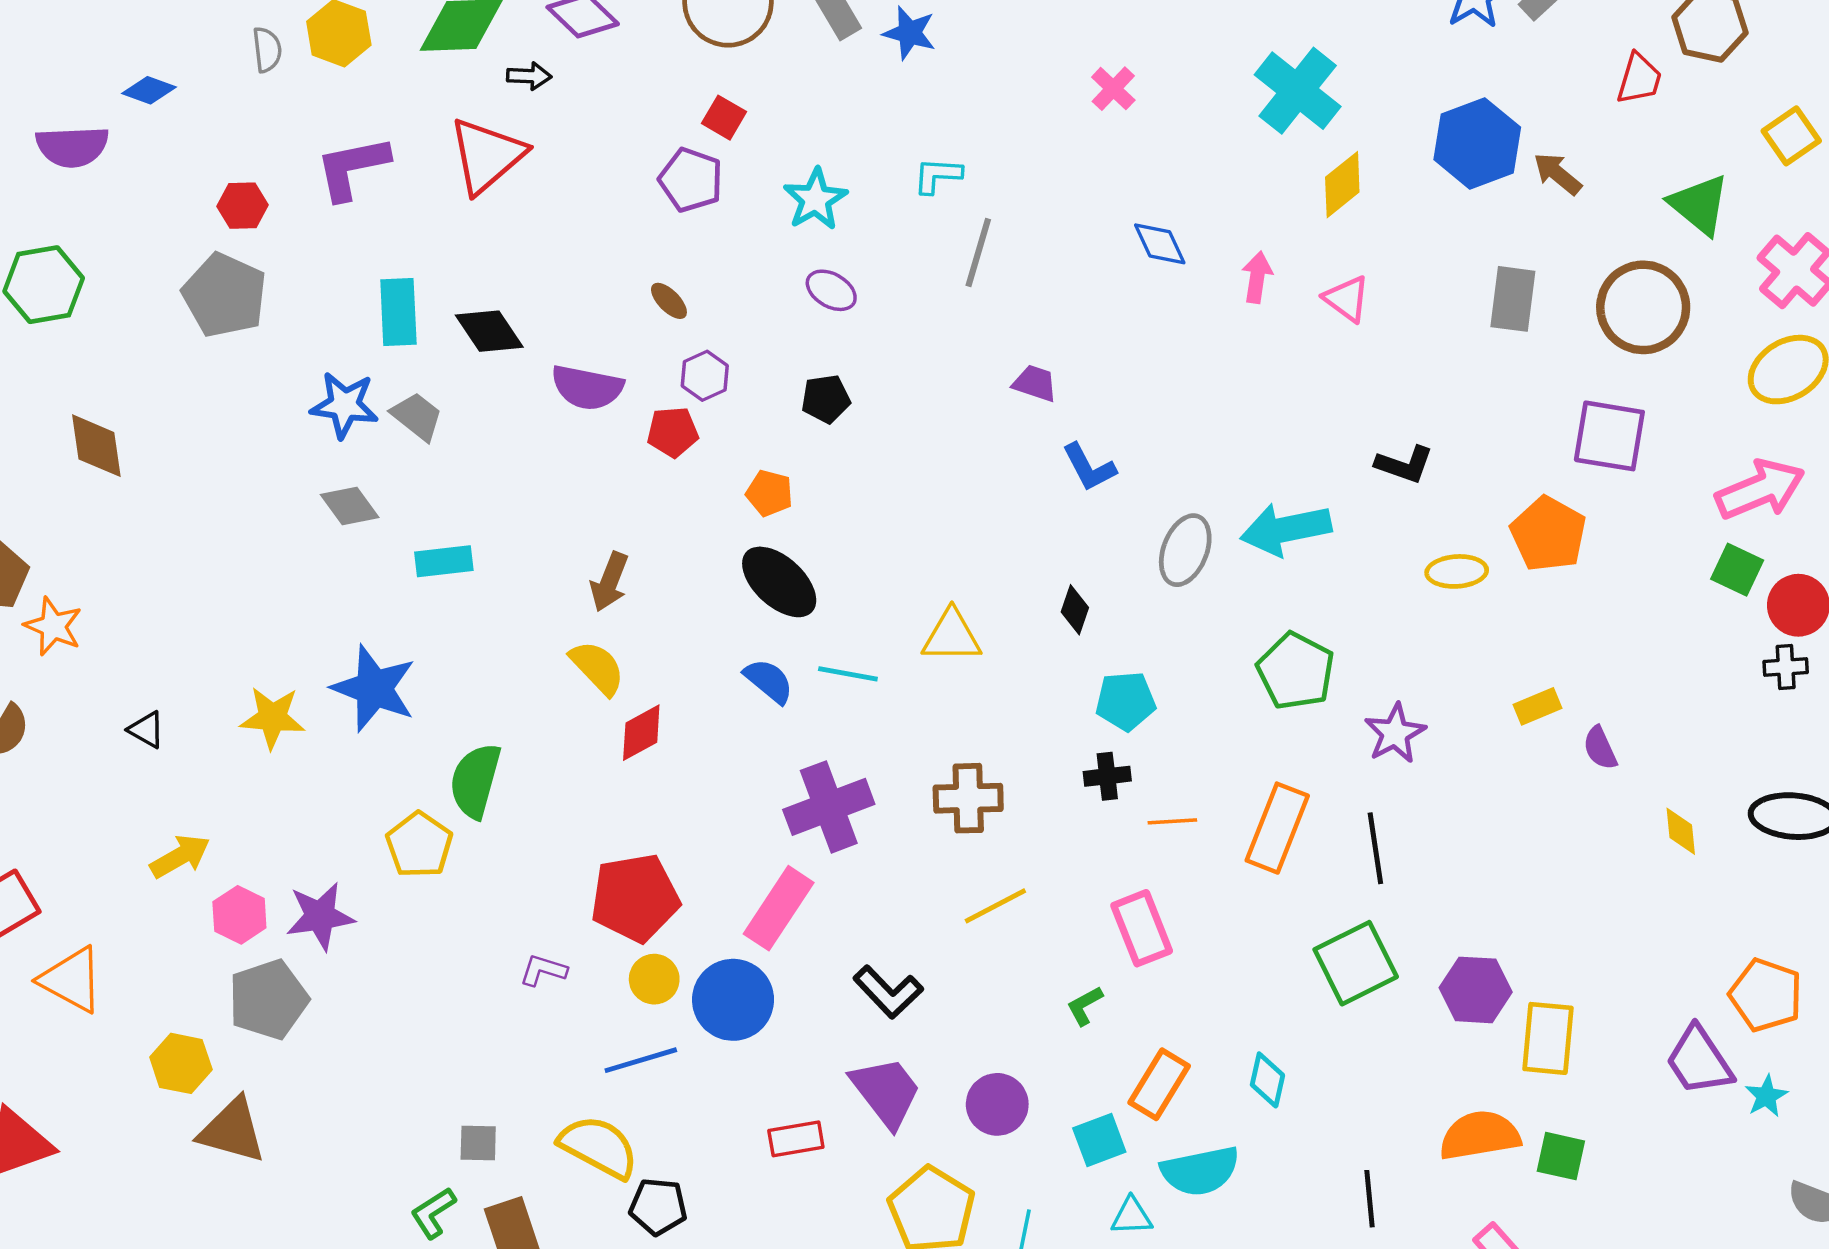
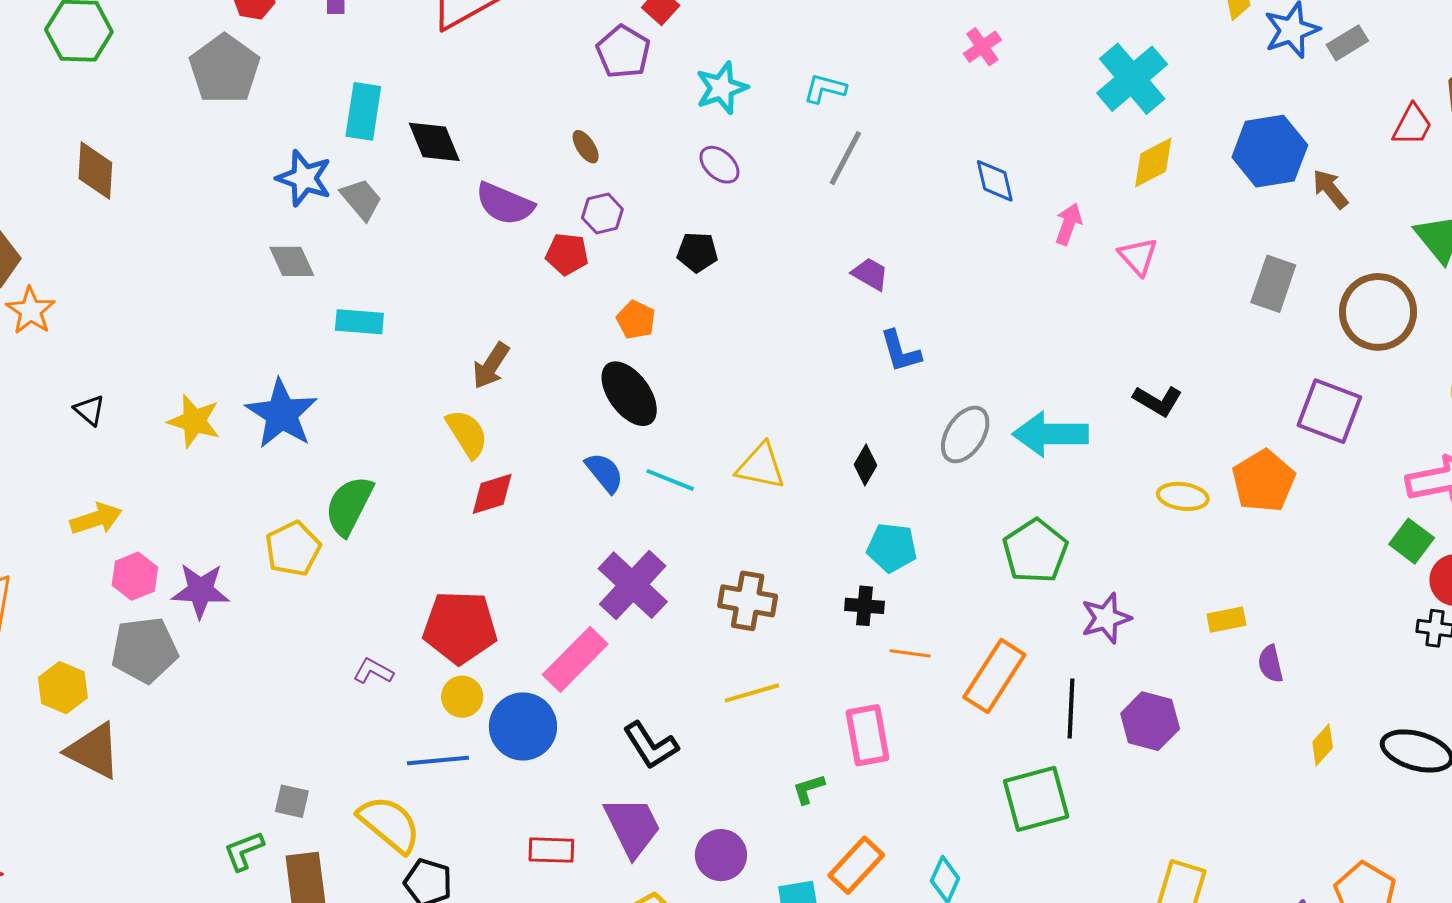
purple cross: (829, 807) -> (633, 585), turned -38
yellow diamond: (1681, 831) -> (1323, 745), turned 36
purple hexagon: (1476, 990) -> (1150, 721), moved

